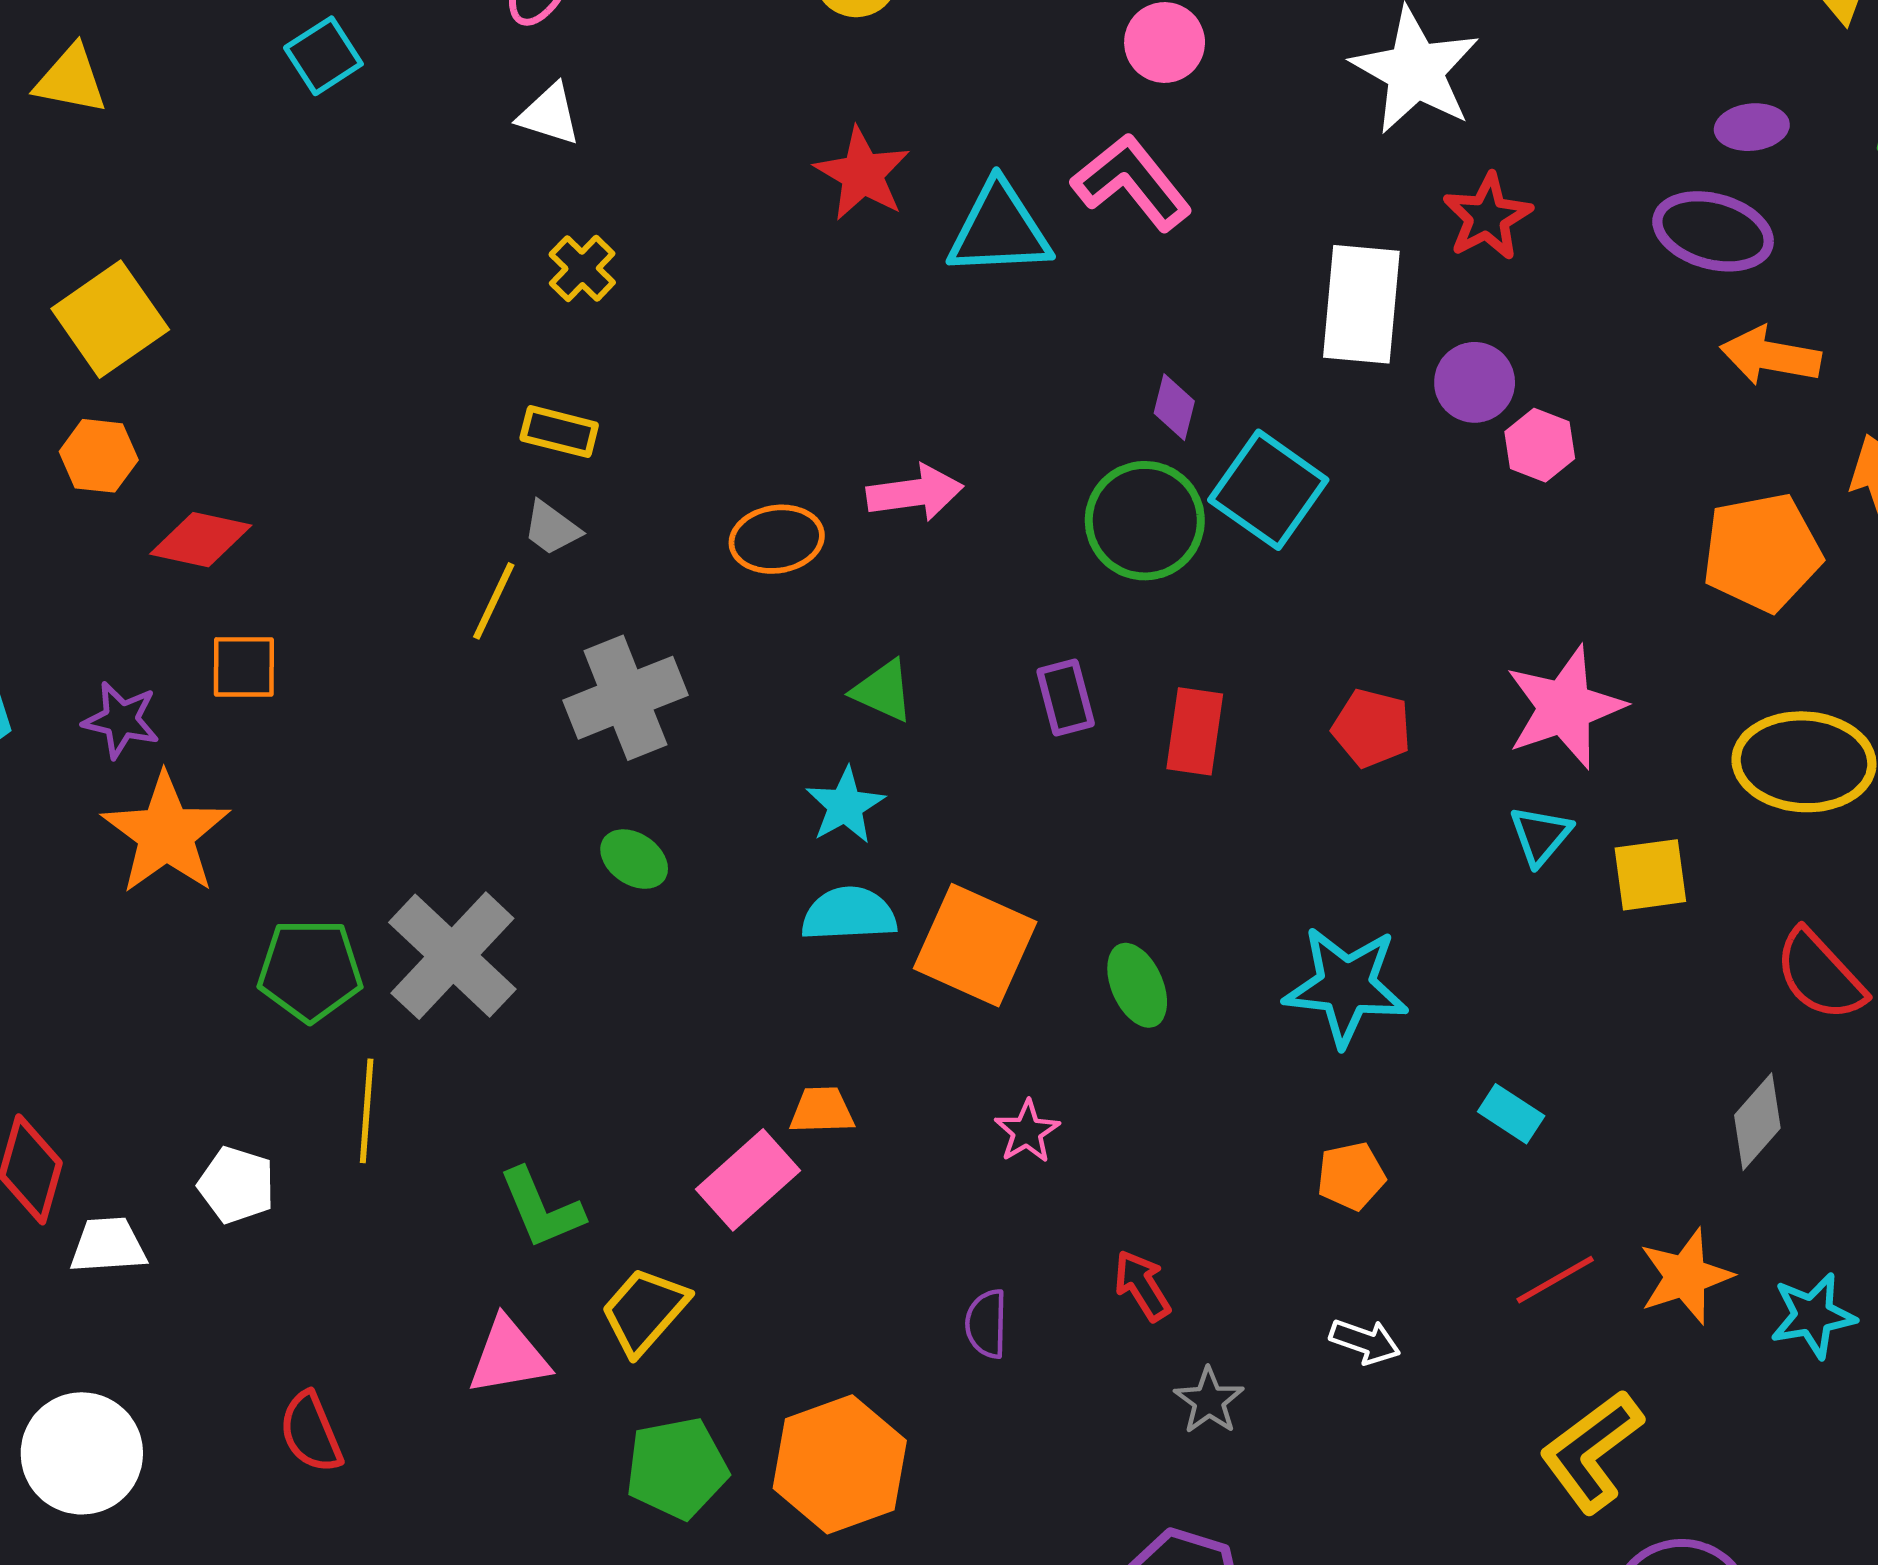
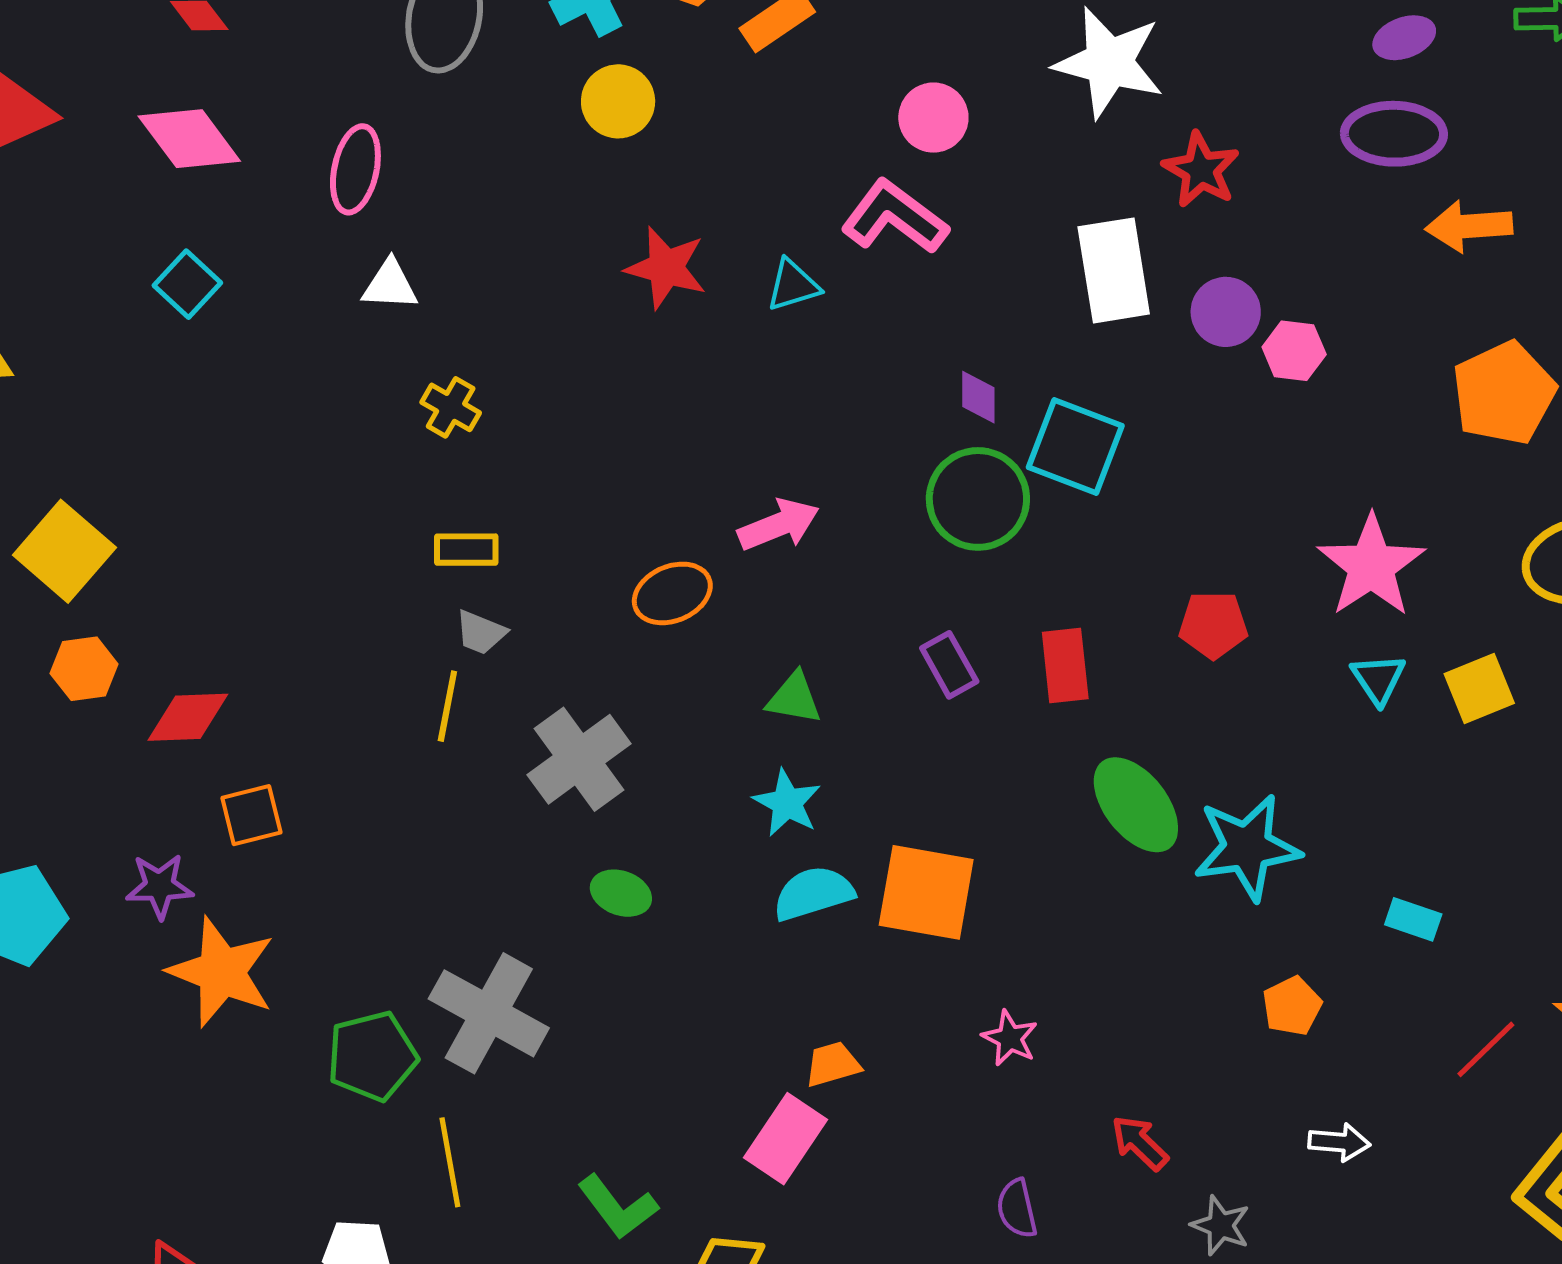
pink circle: (1165, 42) -> (933, 118), moved
cyan triangle: (999, 229) -> (793, 285), size x0.6
green ellipse: (1137, 985) -> (1136, 805), moved, size x1.4

